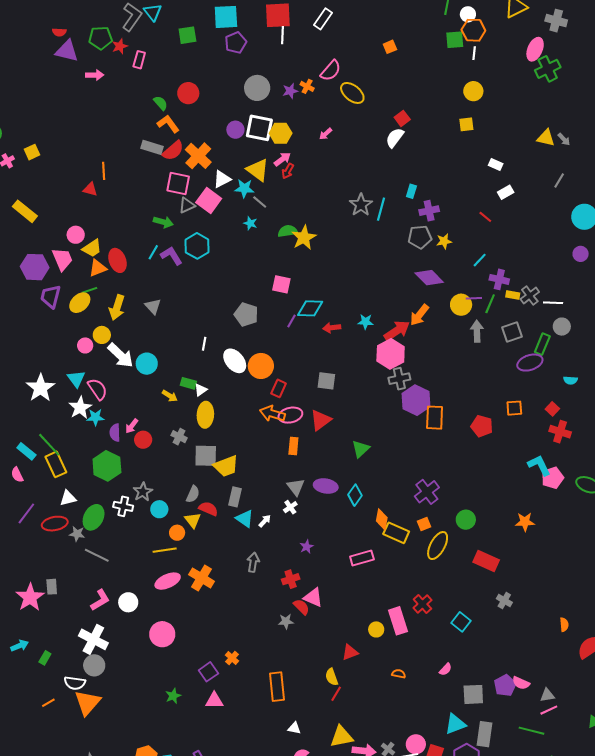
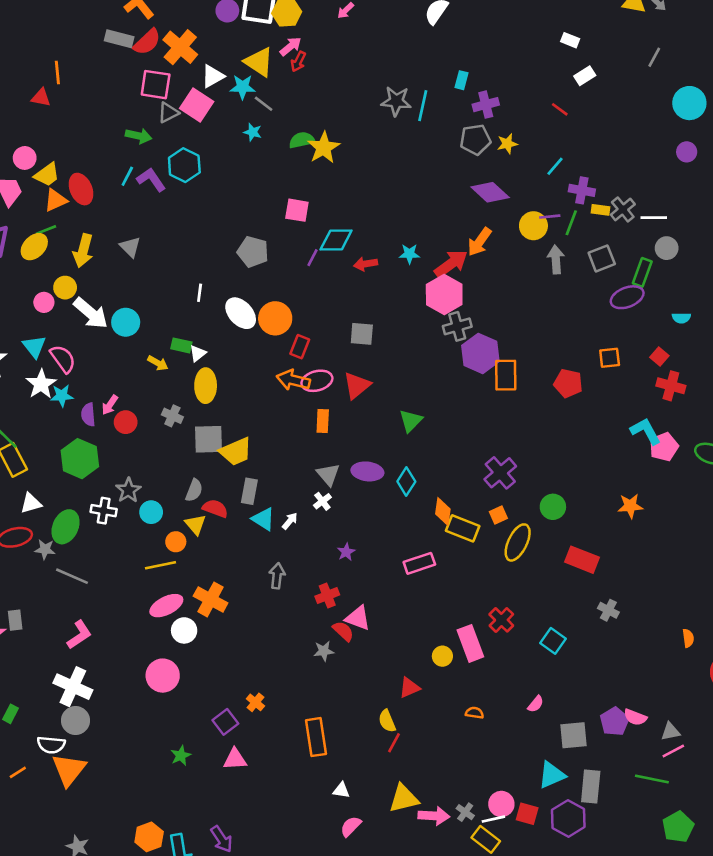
gray star: (361, 205) -> (396, 101), turned -30
white circle: (128, 602) -> (184, 630), moved

